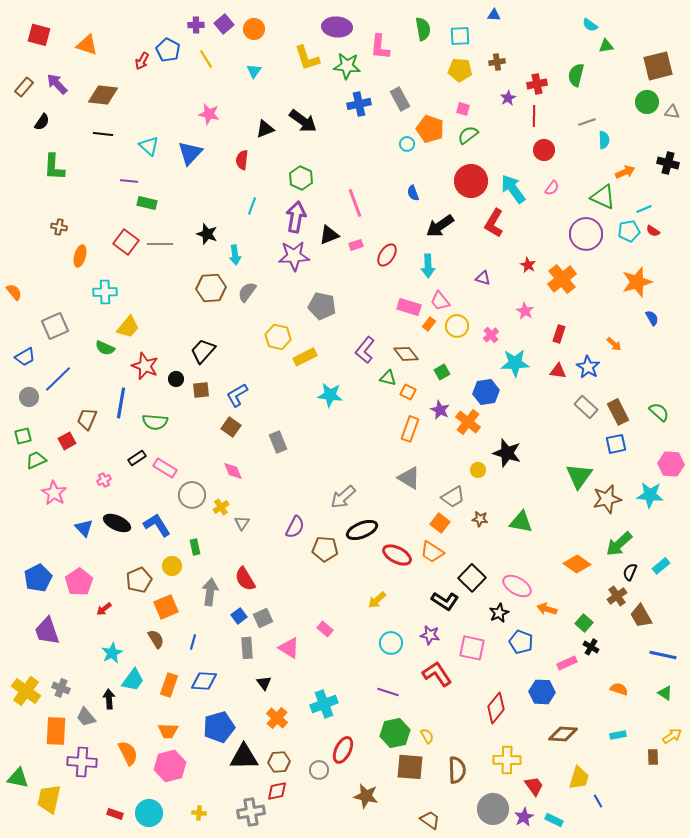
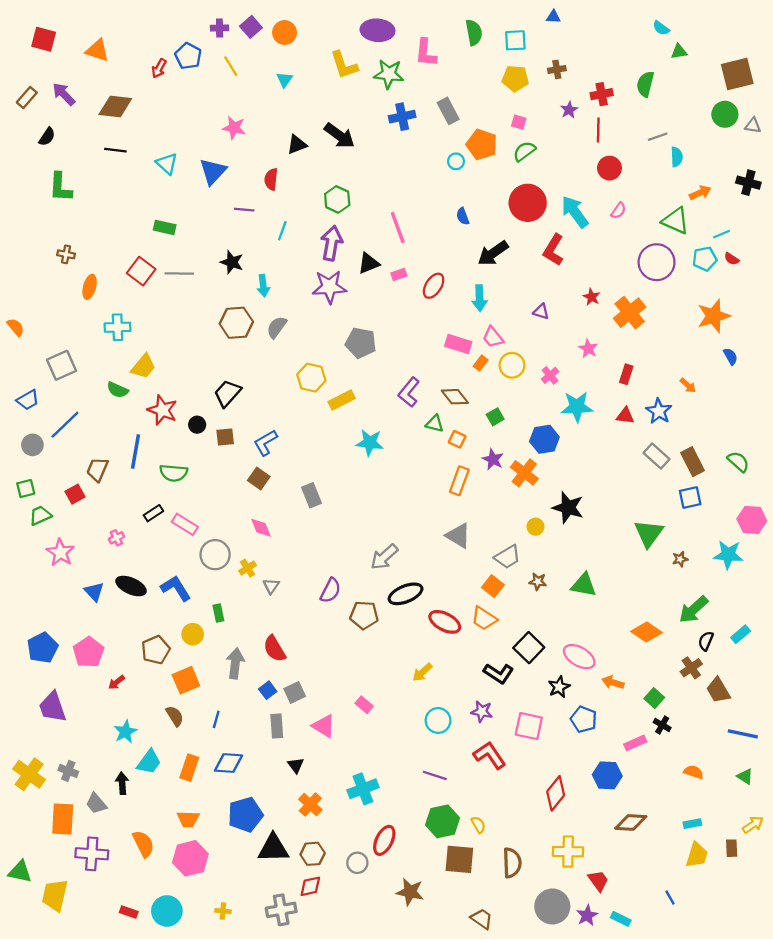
purple line: (129, 181) -> (244, 210), moved
brown star: (607, 499) -> (680, 559), size x0.5
yellow trapezoid: (579, 778) -> (697, 855), moved

